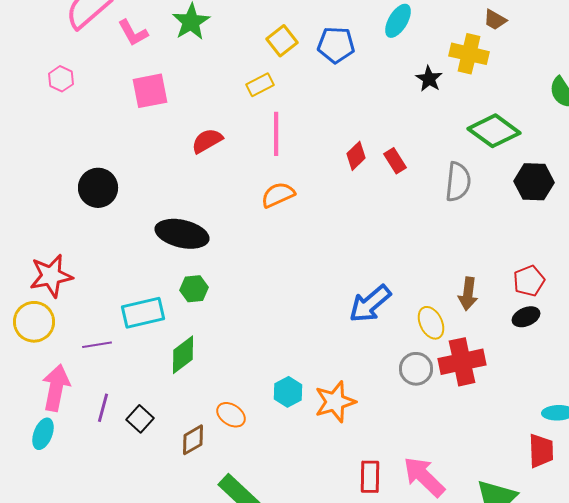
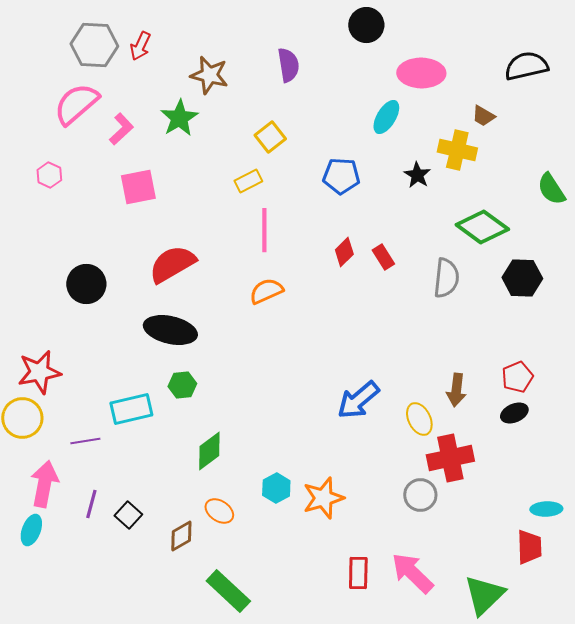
pink L-shape: (133, 33) -> (121, 129), turned -104
blue pentagon: (336, 45) -> (341, 176), moved
red semicircle: (207, 141) -> (172, 264), moved, size x1.5
green diamond: (183, 355) -> (209, 451), moved
gray circle: (416, 369) -> (420, 495), moved

